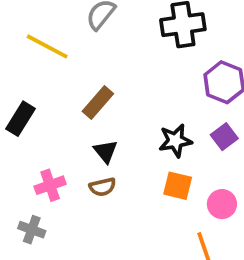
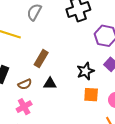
black triangle: (106, 151) -> (50, 84), turned -40
brown semicircle: (103, 187) -> (25, 84), moved

